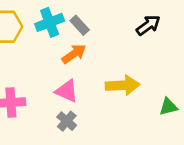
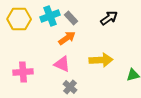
black arrow: (148, 25) -> (109, 18), moved
gray cross: (67, 121) -> (70, 87), moved

